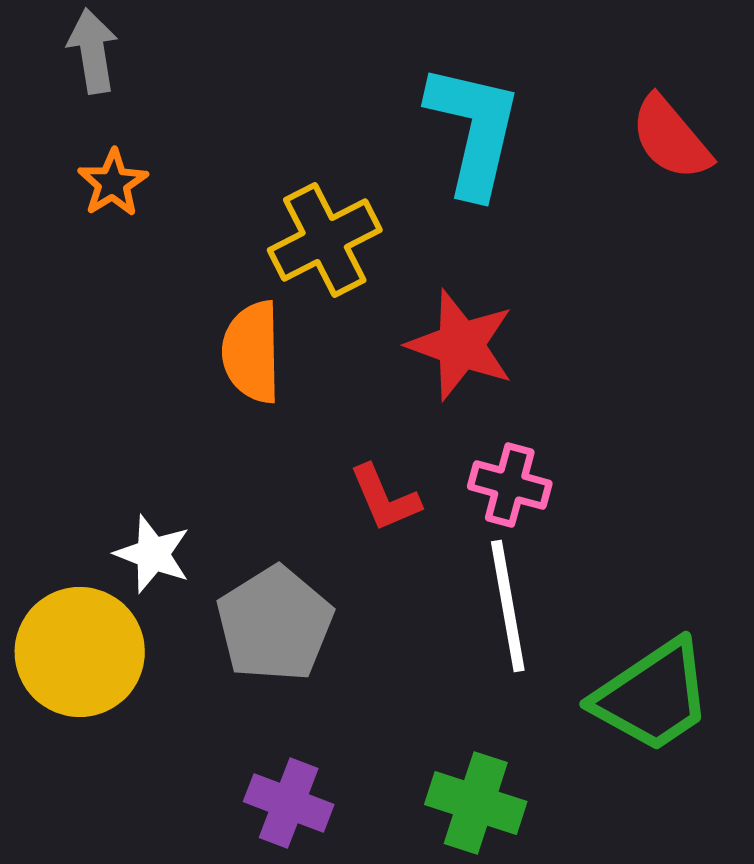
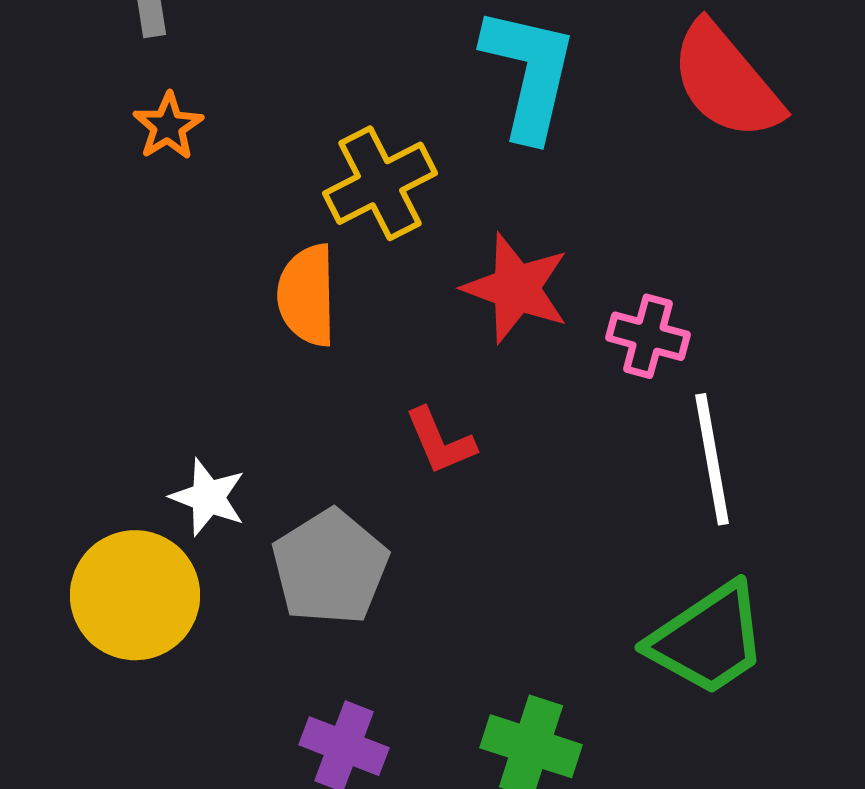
red semicircle: (671, 138) -> (726, 81), size x1.4
pink cross: (510, 485) -> (648, 336), moved
white line: (508, 606) -> (712, 459), moved

